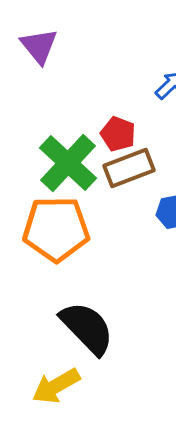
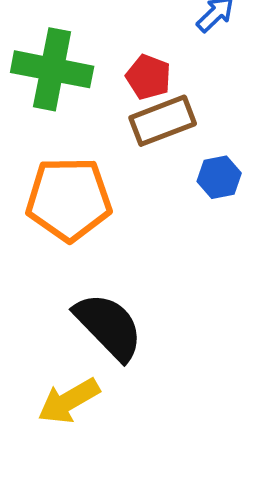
green cross: (68, 163) -> (52, 69), moved, turned -32

